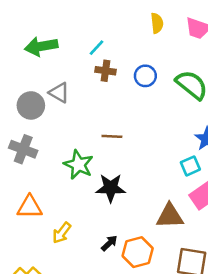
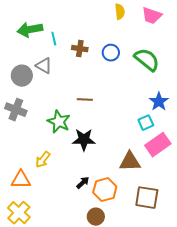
cyan line: (96, 48) -> (54, 39), moved, turned -56
orange triangle: (30, 207) -> (21, 180), moved
yellow arrow: (62, 233) -> (43, 160), moved

